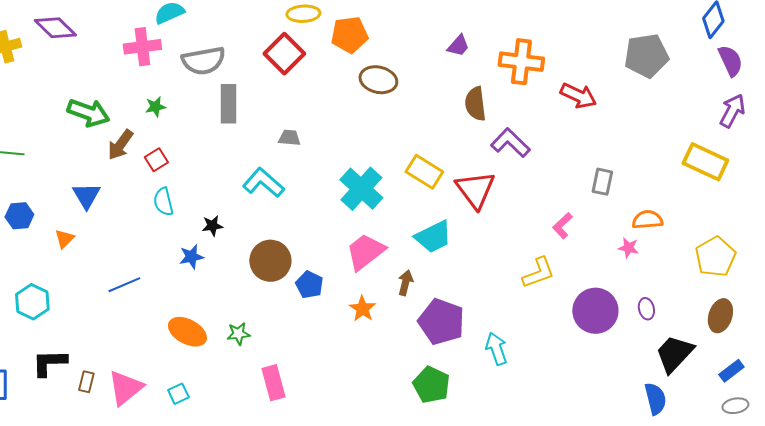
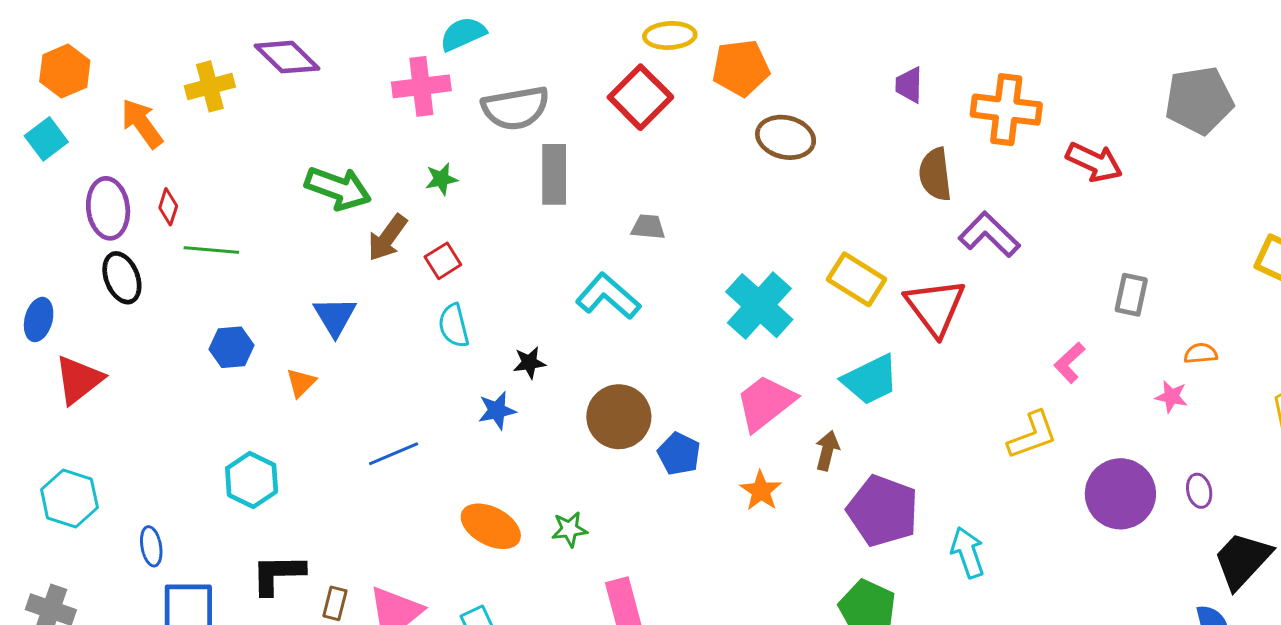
purple trapezoid: (458, 46) -> (909, 85), turned 140
orange semicircle: (647, 220) -> (1201, 353), size x0.7

